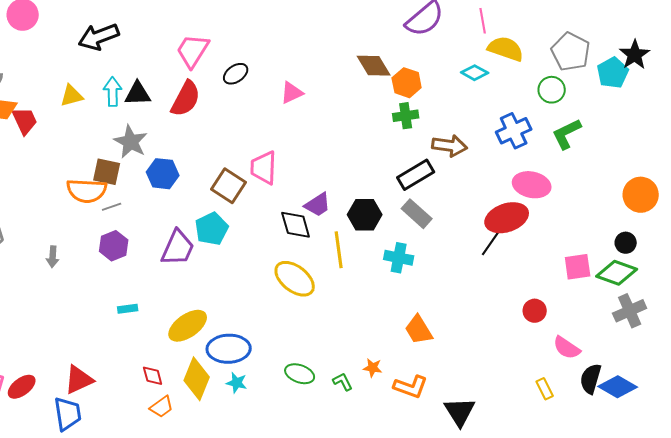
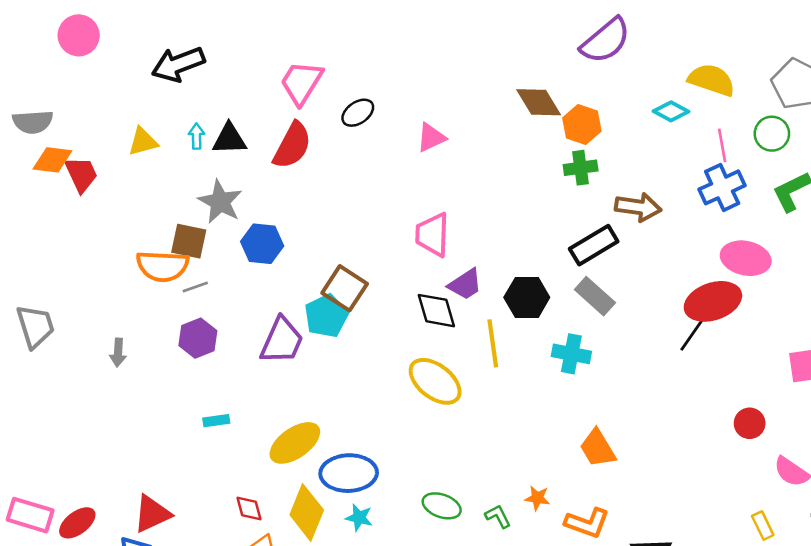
pink line: (483, 21) -> (722, 145), moved
cyan arrow: (113, 92) -> (197, 136), size x0.7
pink trapezoid: (264, 168) -> (432, 235), moved
brown square: (229, 186) -> (345, 288), moved

